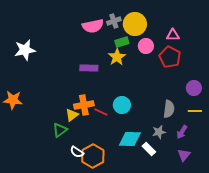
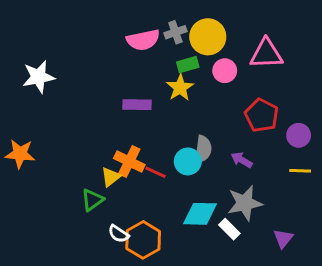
pink triangle: (173, 35) -> (266, 54), size x1.6
red pentagon: (170, 57) -> (262, 115), moved
orange cross: (84, 105) -> (129, 161), turned 36
gray semicircle: (169, 109) -> (203, 149), moved
gray star: (159, 132) -> (245, 203), size x1.6
purple arrow: (182, 132) -> (242, 160), moved, turned 88

